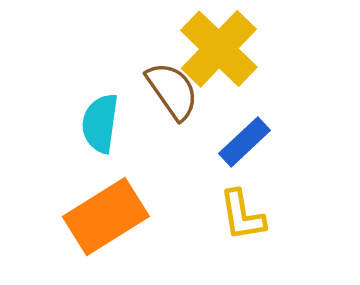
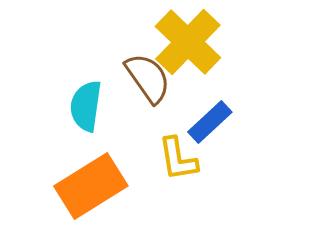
yellow L-shape: (242, 215) -> (178, 159), moved

